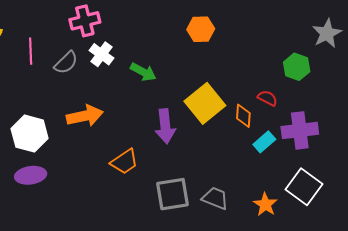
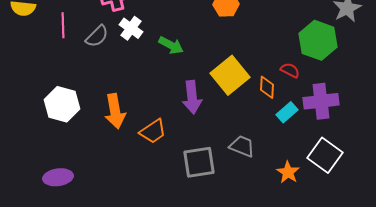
green hexagon: (297, 67) -> (318, 40), size x1.5
orange arrow: (85, 116) -> (115, 111), moved, turned 92
purple ellipse: (31, 175) -> (58, 177), moved
gray trapezoid: (215, 198) -> (242, 146), moved

